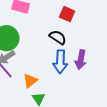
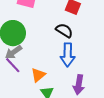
purple arrow: (81, 60) -> (79, 85), moved

